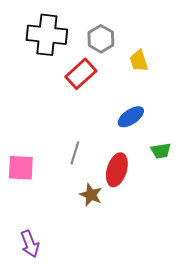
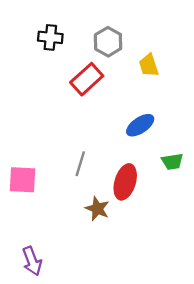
black cross: (47, 35) -> (50, 37), size x0.6

